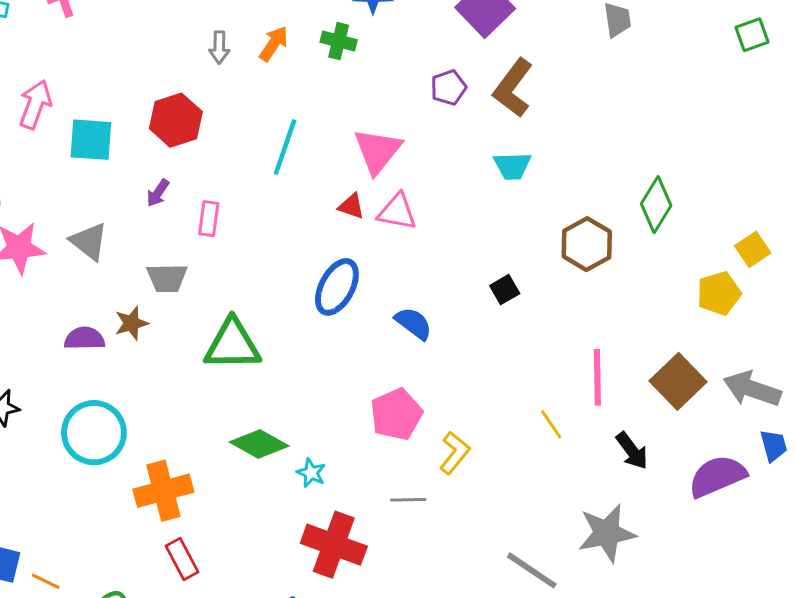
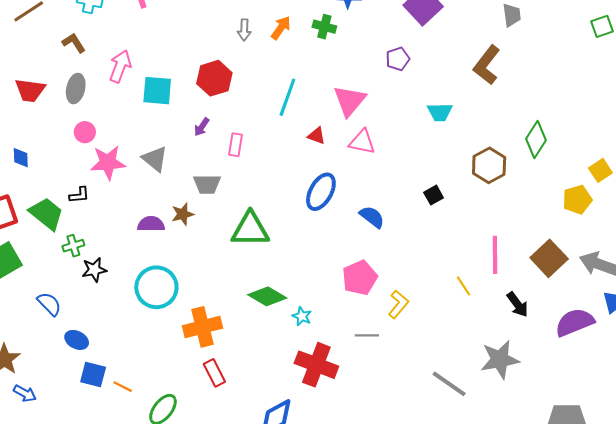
brown L-shape: (513, 88) -> (487, 65), moved
red triangle: (351, 206) -> (317, 136), moved

